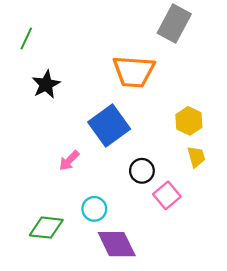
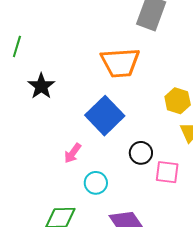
pink square: (167, 195) -> (167, 172), turned -35
cyan circle: (94, 209) -> (96, 183), moved

